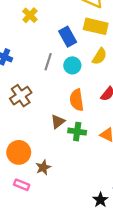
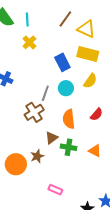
gray line: (48, 62) -> (45, 93), moved
brown cross: (21, 96) -> (34, 112), moved
brown star: (43, 167) -> (37, 156), moved
pink rectangle: (22, 185) -> (55, 190), moved

